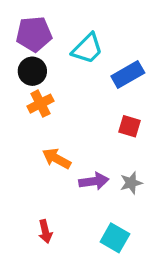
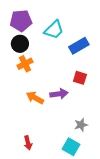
purple arrow: (94, 181) -> (59, 94), moved
gray star: (131, 183) -> (81, 125), moved

